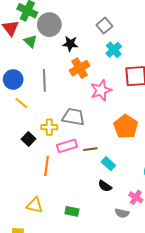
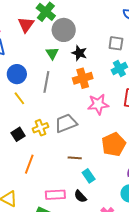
gray square: (104, 26) -> (116, 43), turned 35
green triangle: (30, 41) -> (52, 53), moved
gray trapezoid: (73, 117) -> (66, 123), turned -45
yellow cross: (49, 127) -> (41, 128), turned -35
pink rectangle: (67, 146) -> (55, 195), moved

